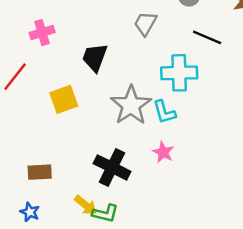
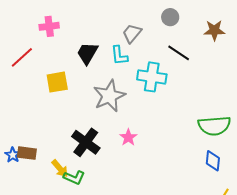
cyan L-shape: (164, 112) -> (119, 56), moved
brown rectangle: (40, 172) -> (27, 153), moved
blue star: (30, 212) -> (13, 155), moved

